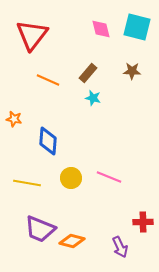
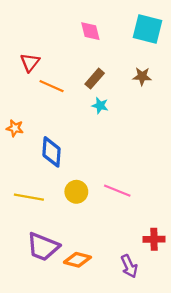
pink diamond: (101, 29) -> (90, 31), moved
red triangle: (32, 35) -> (30, 62), moved, size x0.6

